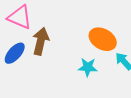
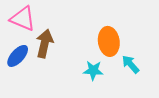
orange ellipse: (103, 39) -> (109, 41), turned 52

